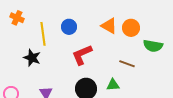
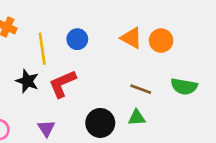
green semicircle: (153, 46) -> (184, 86), moved
red L-shape: (82, 55) -> (62, 84), moved
brown line: (127, 64) -> (141, 89), moved

